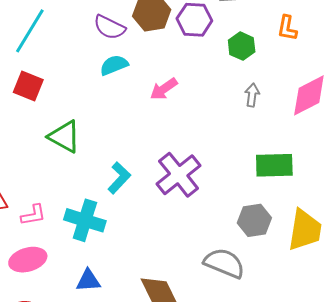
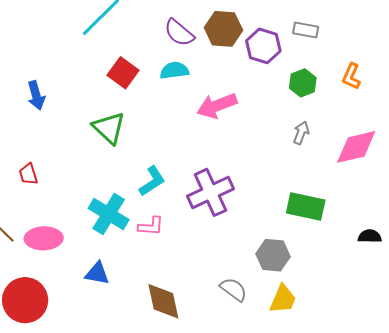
red square: (28, 86) -> (123, 73), moved
pink arrow: (164, 89) -> (217, 106), size x1.4
pink L-shape: (33, 215) -> (151, 226), moved
yellow trapezoid: (305, 230) -> (283, 299), moved, size x0.7
gray semicircle: (224, 263) -> (233, 289), size x0.7

